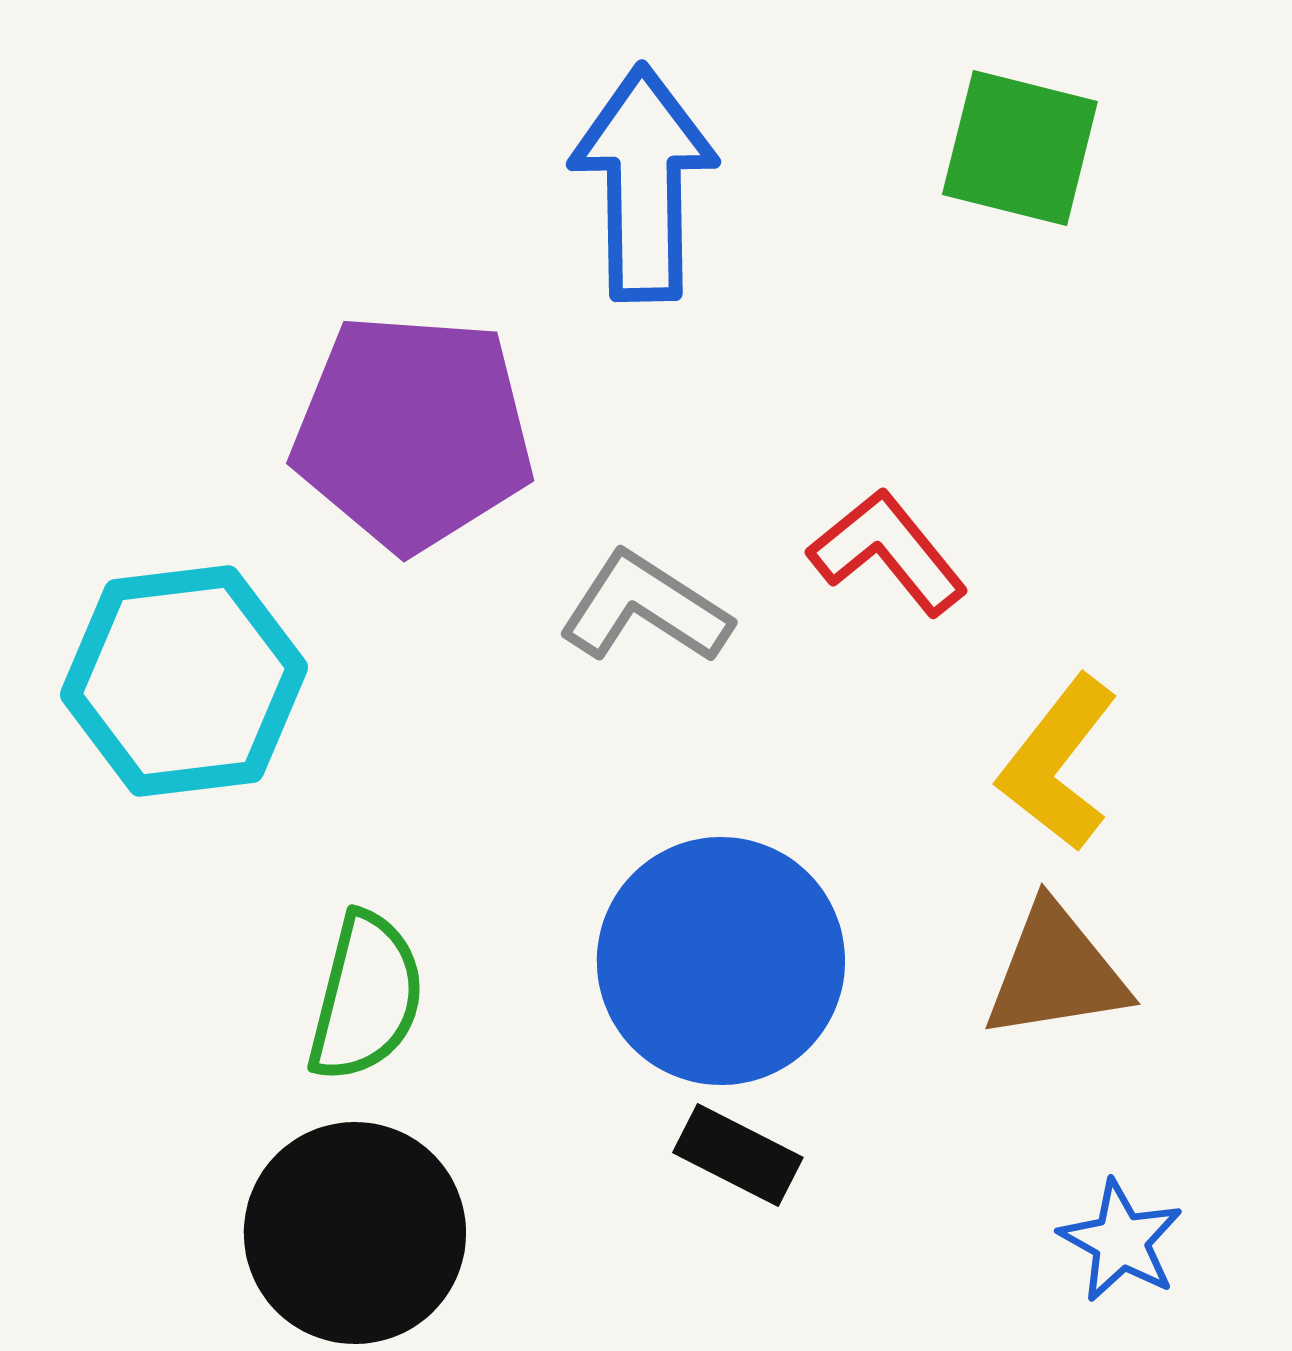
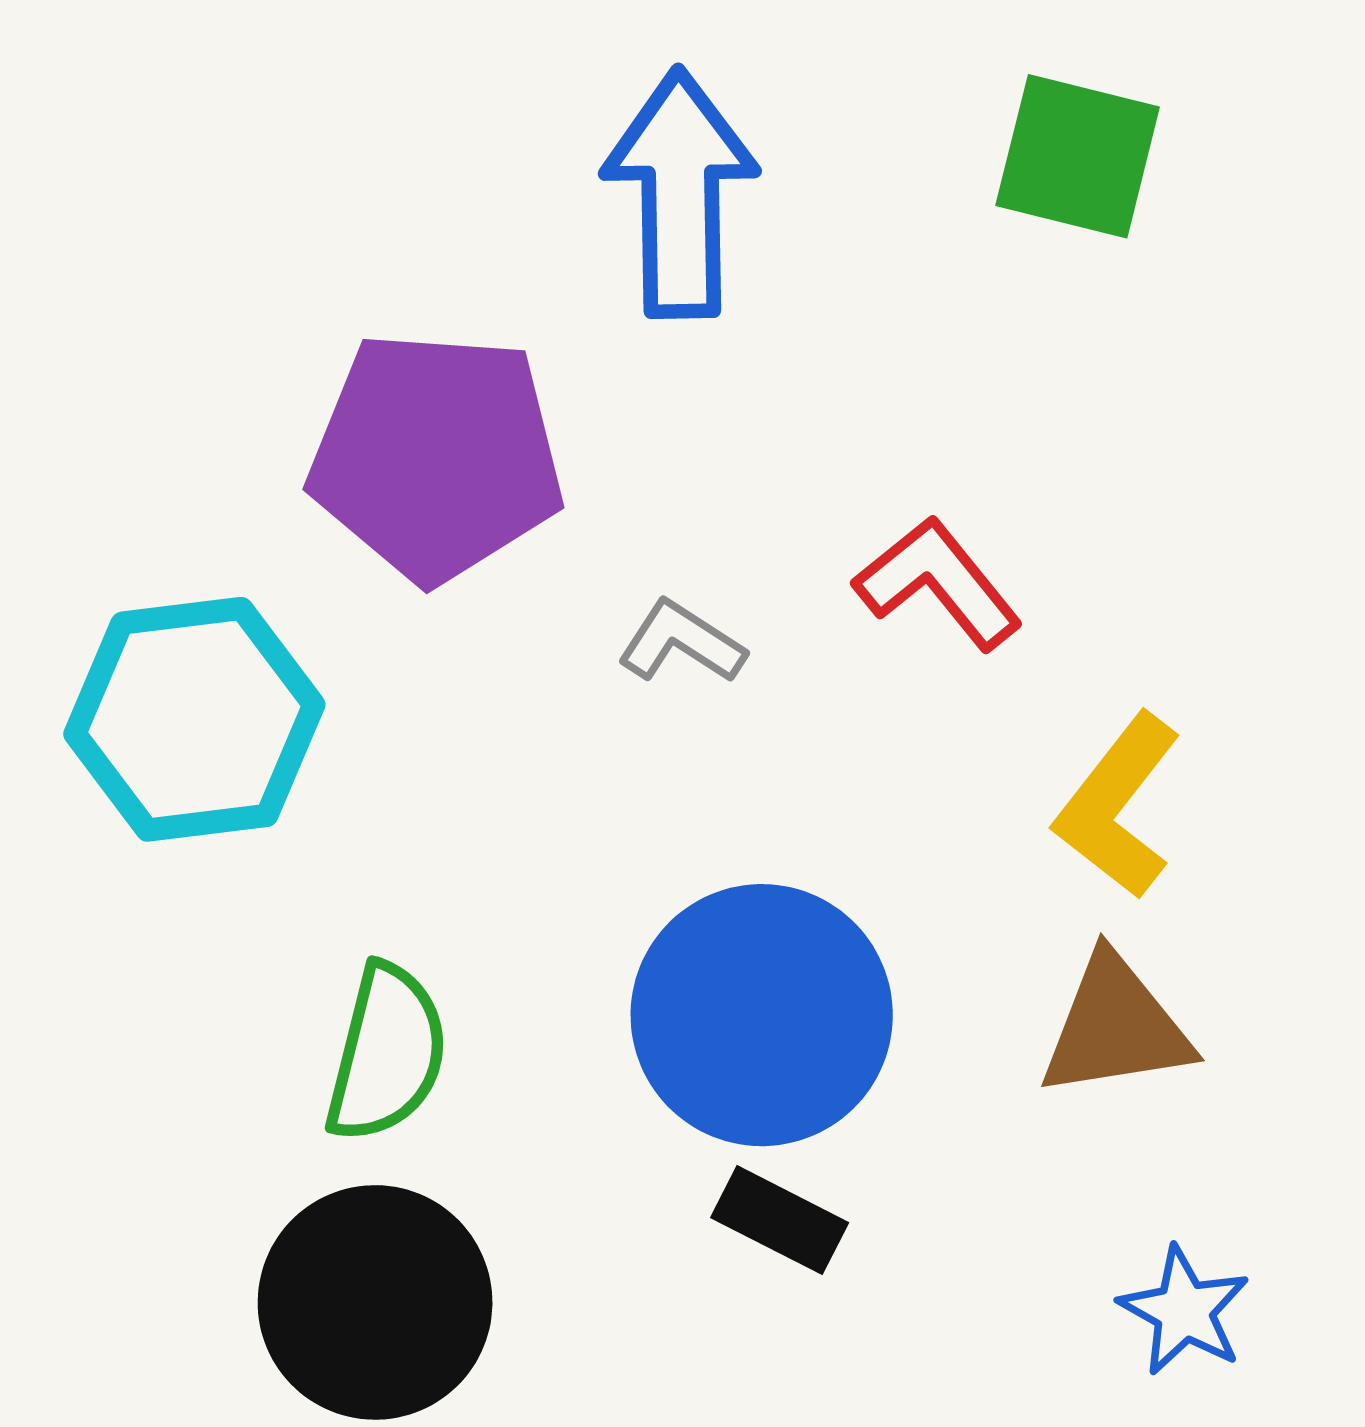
gray L-shape: (645, 608) -> (681, 642), size x0.7

